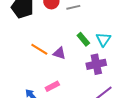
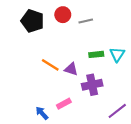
green rectangle: (83, 39) -> (96, 54), turned -56
purple cross: (96, 64) -> (92, 85), moved

